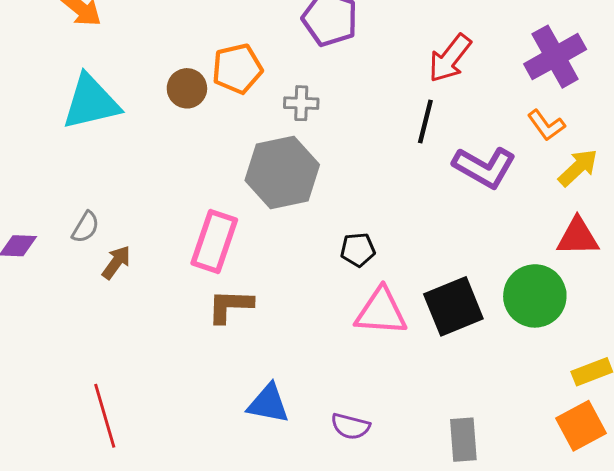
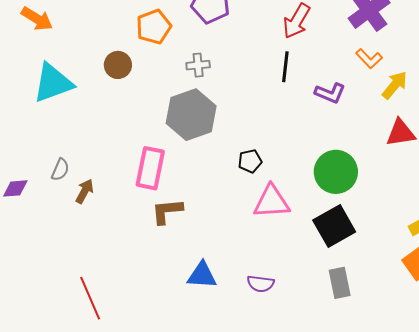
orange pentagon: (237, 69) -> (154, 27), moved
purple L-shape: (484, 167) -> (330, 93), size x0.7
green circle: (535, 296) -> (336, 172), moved
black square: (453, 306) -> (334, 226), moved

